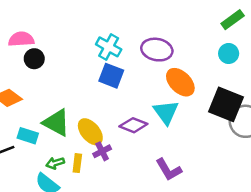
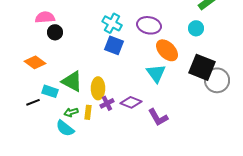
cyan circle: (229, 53) -> (196, 28), moved
purple diamond: (133, 125) -> (131, 102), moved
yellow ellipse: (90, 132) -> (98, 88), turned 40

